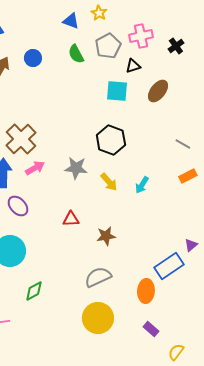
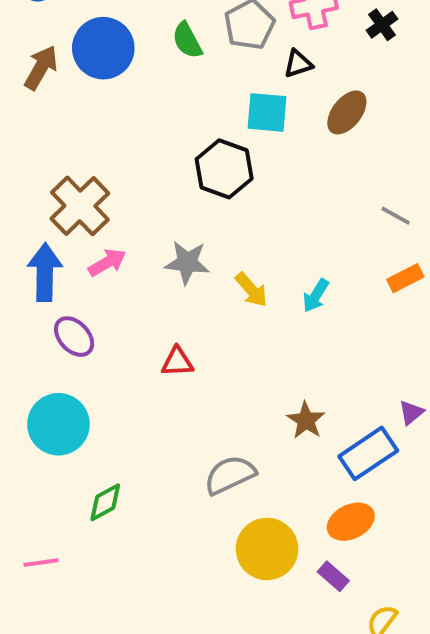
blue circle: (33, 58) -> (103, 48), size x1.8
black hexagon: (111, 140) -> (224, 169), moved
brown star: (106, 236) -> (306, 420), moved, turned -30
orange ellipse: (146, 291) -> (351, 522), moved, turned 60
yellow circle: (98, 318) -> (267, 549), moved

